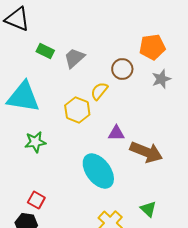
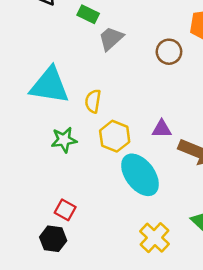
green rectangle: (45, 51) -> (88, 14), moved
yellow semicircle: (99, 91) -> (93, 101), moved, turned -30
yellow hexagon: (77, 110) -> (115, 136), moved

